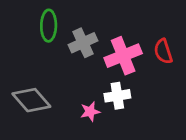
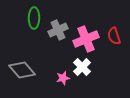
white cross: (117, 96) -> (82, 67), turned -36

